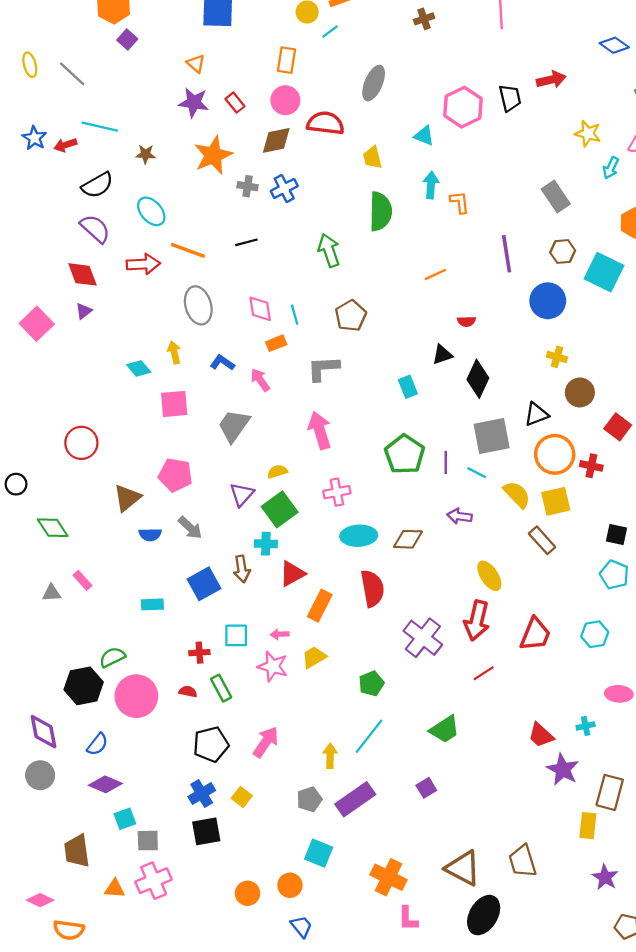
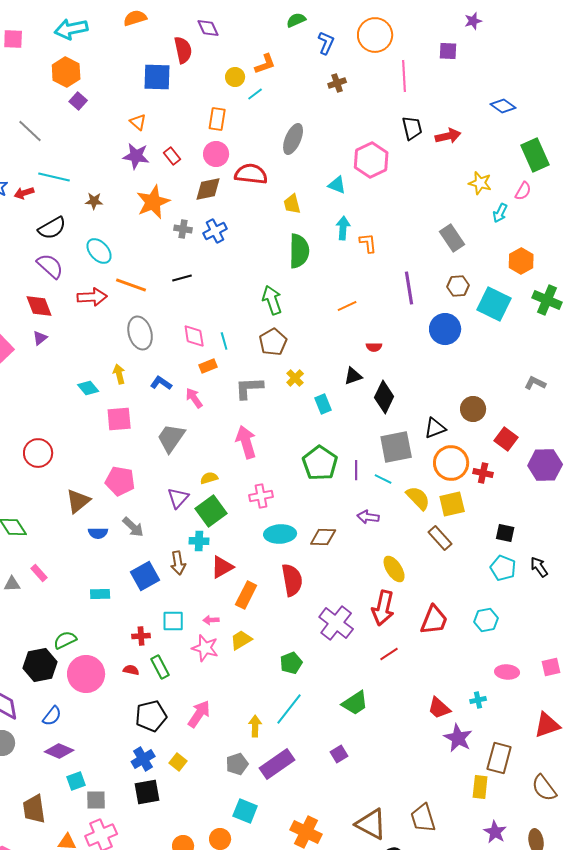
black trapezoid: (510, 98) -> (412, 128), moved
green arrow: (329, 250) -> (272, 300), moved
yellow cross: (557, 357) -> (295, 378), moved, turned 30

